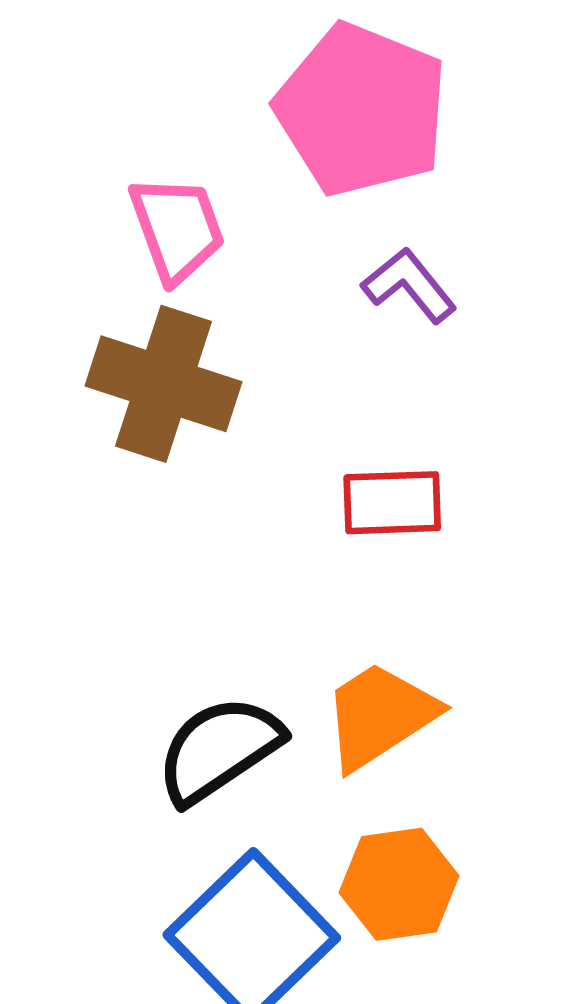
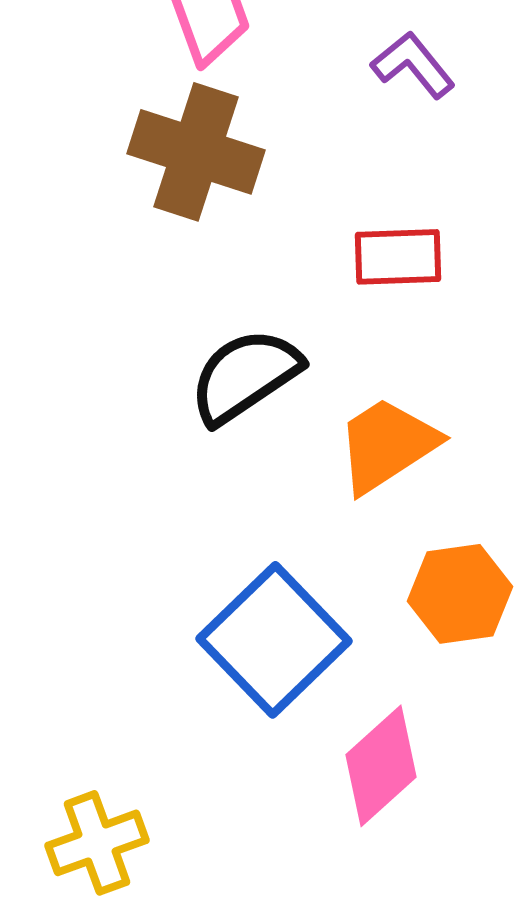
black semicircle: (219, 750) -> (245, 376), moved
orange hexagon: (399, 884) -> (460, 594), moved

